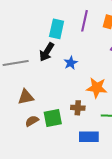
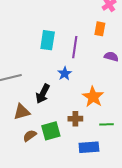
purple line: (85, 21) -> (75, 47), moved
black arrow: (47, 52) -> (43, 94), moved
orange star: (97, 88) -> (93, 97), turned 30

